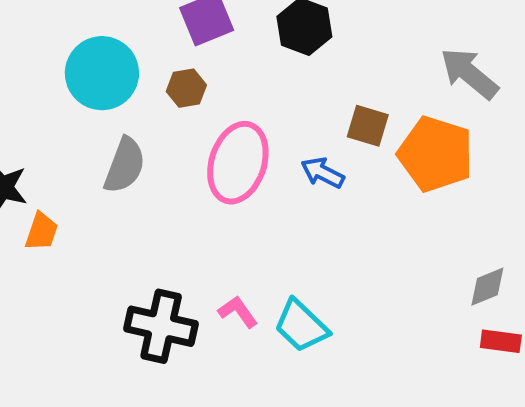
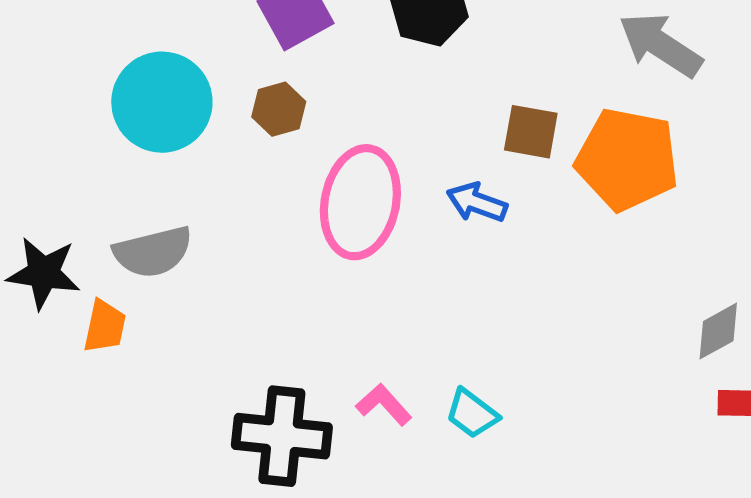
gray semicircle: (125, 165) -> (153, 252), moved, turned 62
cyan trapezoid: (301, 326) -> (472, 414), size x0.7

